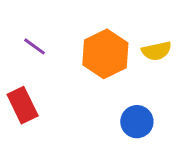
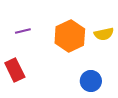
purple line: (35, 46) -> (23, 31), turned -49

